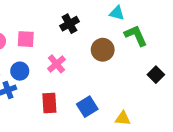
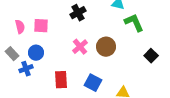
brown circle: (103, 50) -> (106, 47), moved
pink cross: (56, 64) -> (80, 47), moved
blue square: (87, 107) -> (93, 83), turned -30

